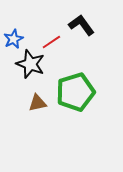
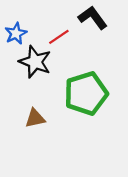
brown triangle: (37, 103) -> (35, 118), moved

